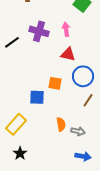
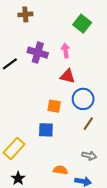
blue square: (37, 97) -> (46, 130), moved
orange semicircle: (61, 124) -> (60, 170), moved, turned -72
gray arrow: (78, 131) -> (89, 156), moved

